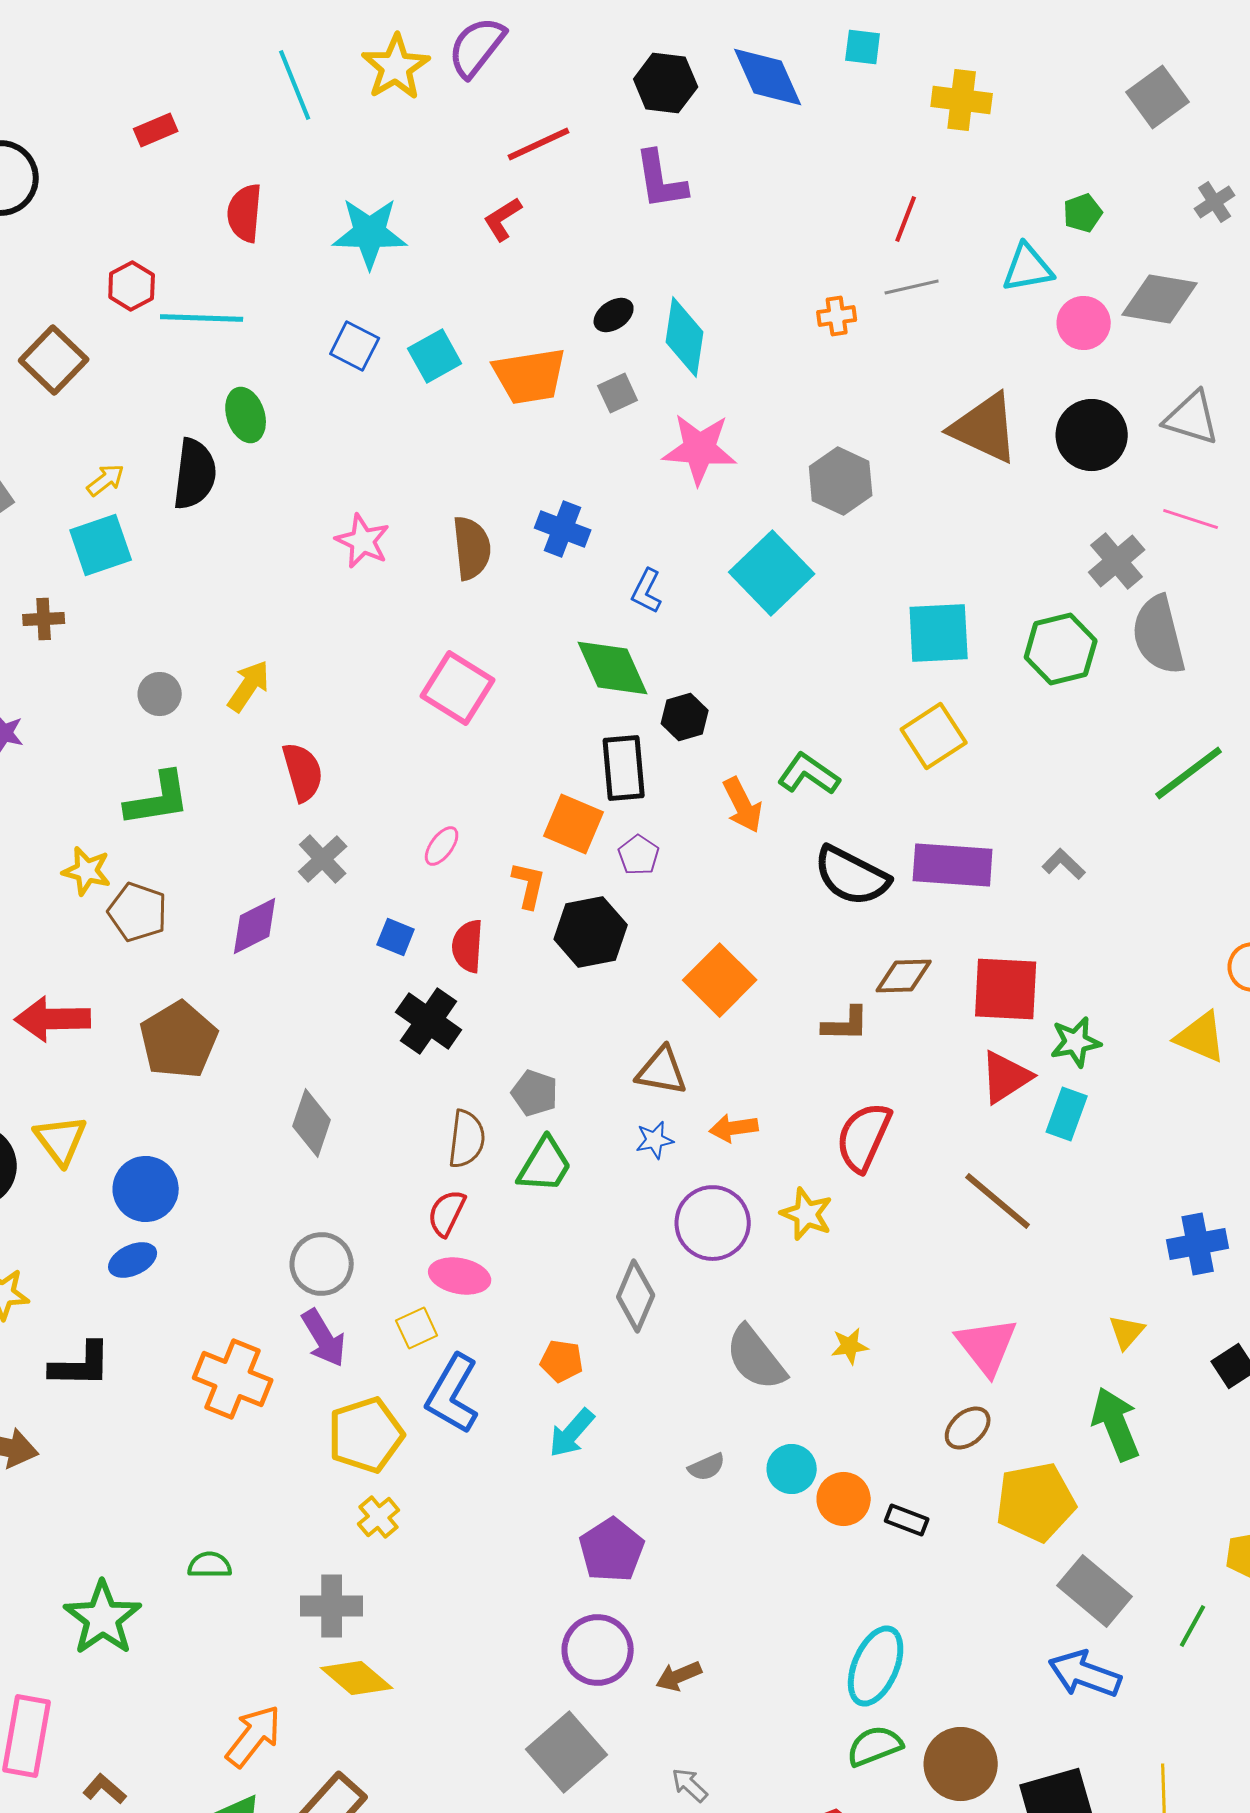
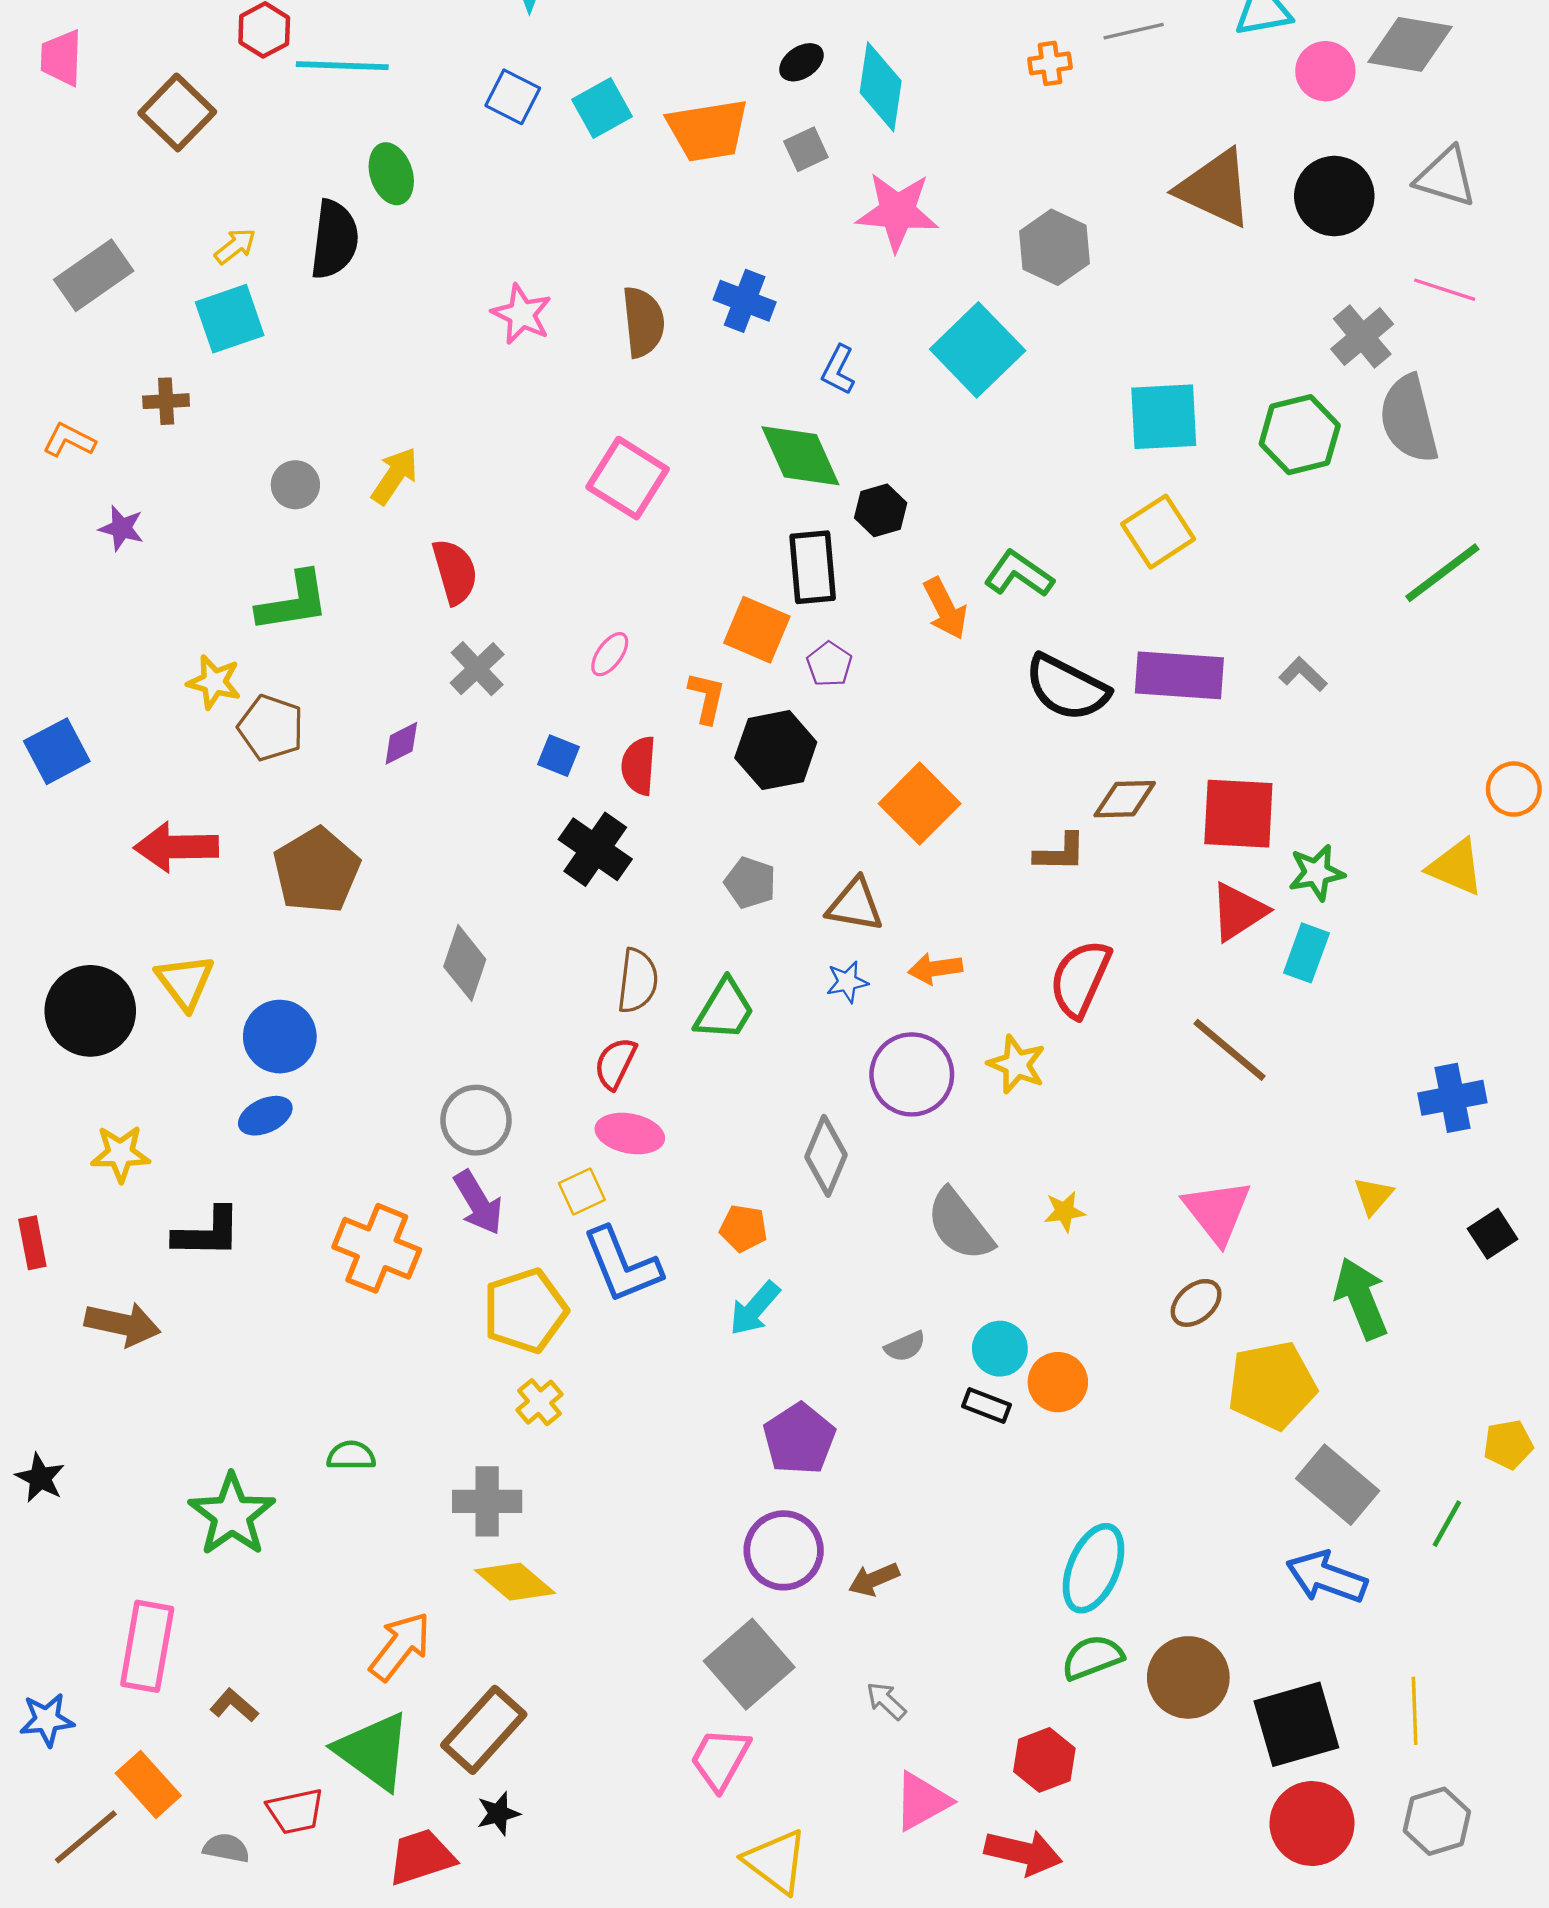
purple diamond: (255, 926) -> (401, 743), size x0.7
gray pentagon: (535, 1093) -> (750, 883), moved
blue L-shape: (453, 1394) -> (622, 1265), turned -52
black rectangle: (907, 1520) -> (987, 1405), moved

